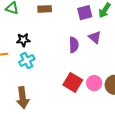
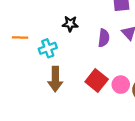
black star: (23, 40) -> (70, 24), moved
brown arrow: (23, 98) -> (55, 79), moved

